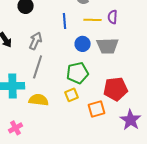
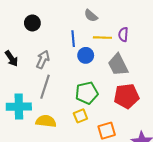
blue circle: (83, 44) -> (86, 55), moved
gray trapezoid: (108, 46) -> (118, 65), turned 65
red pentagon: (116, 89) -> (126, 96), moved

